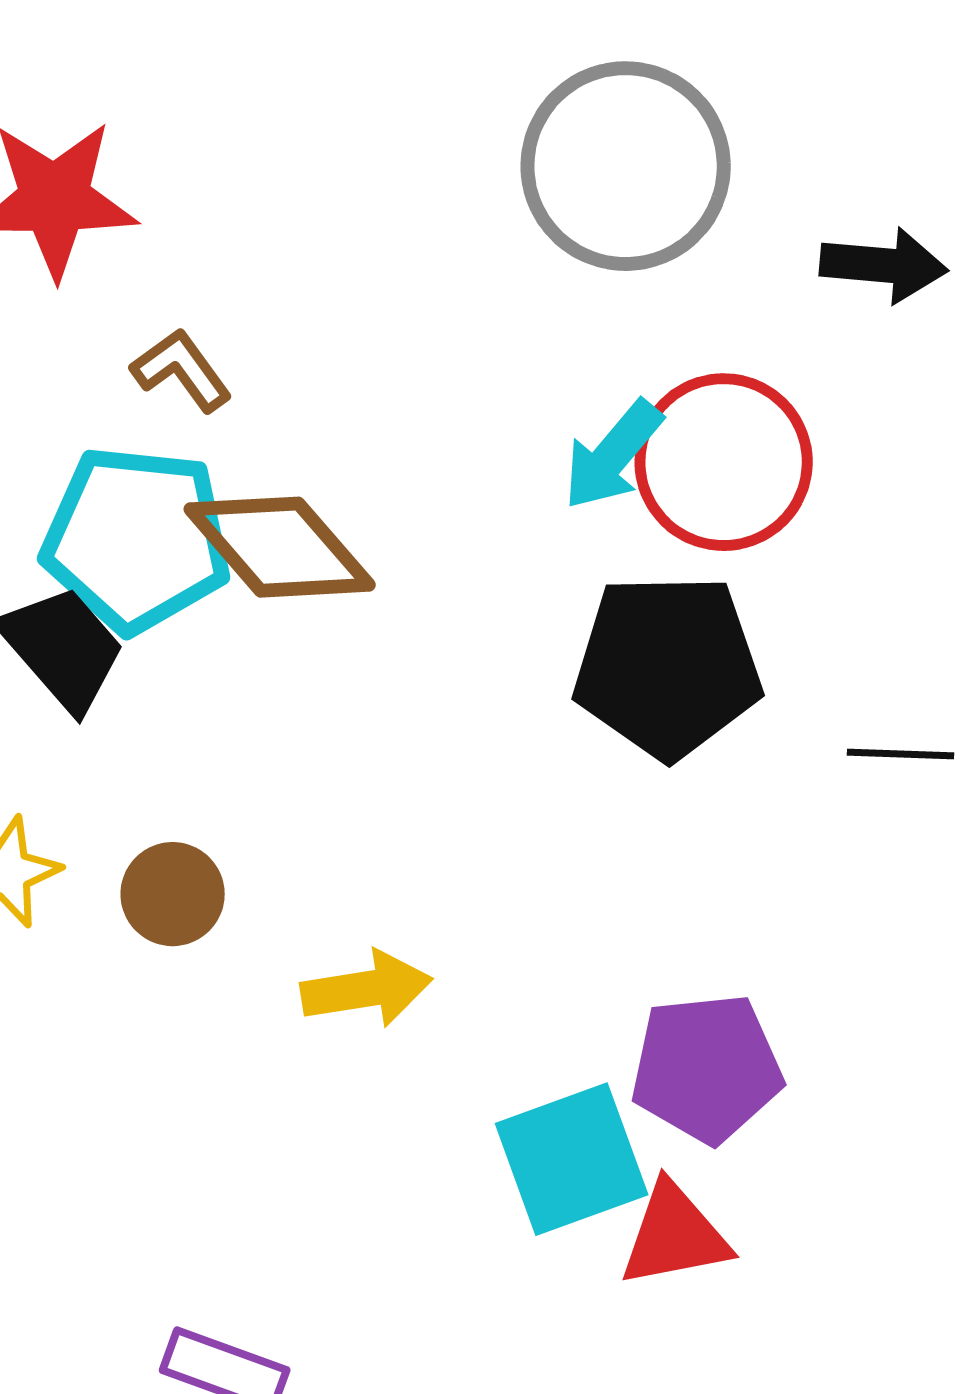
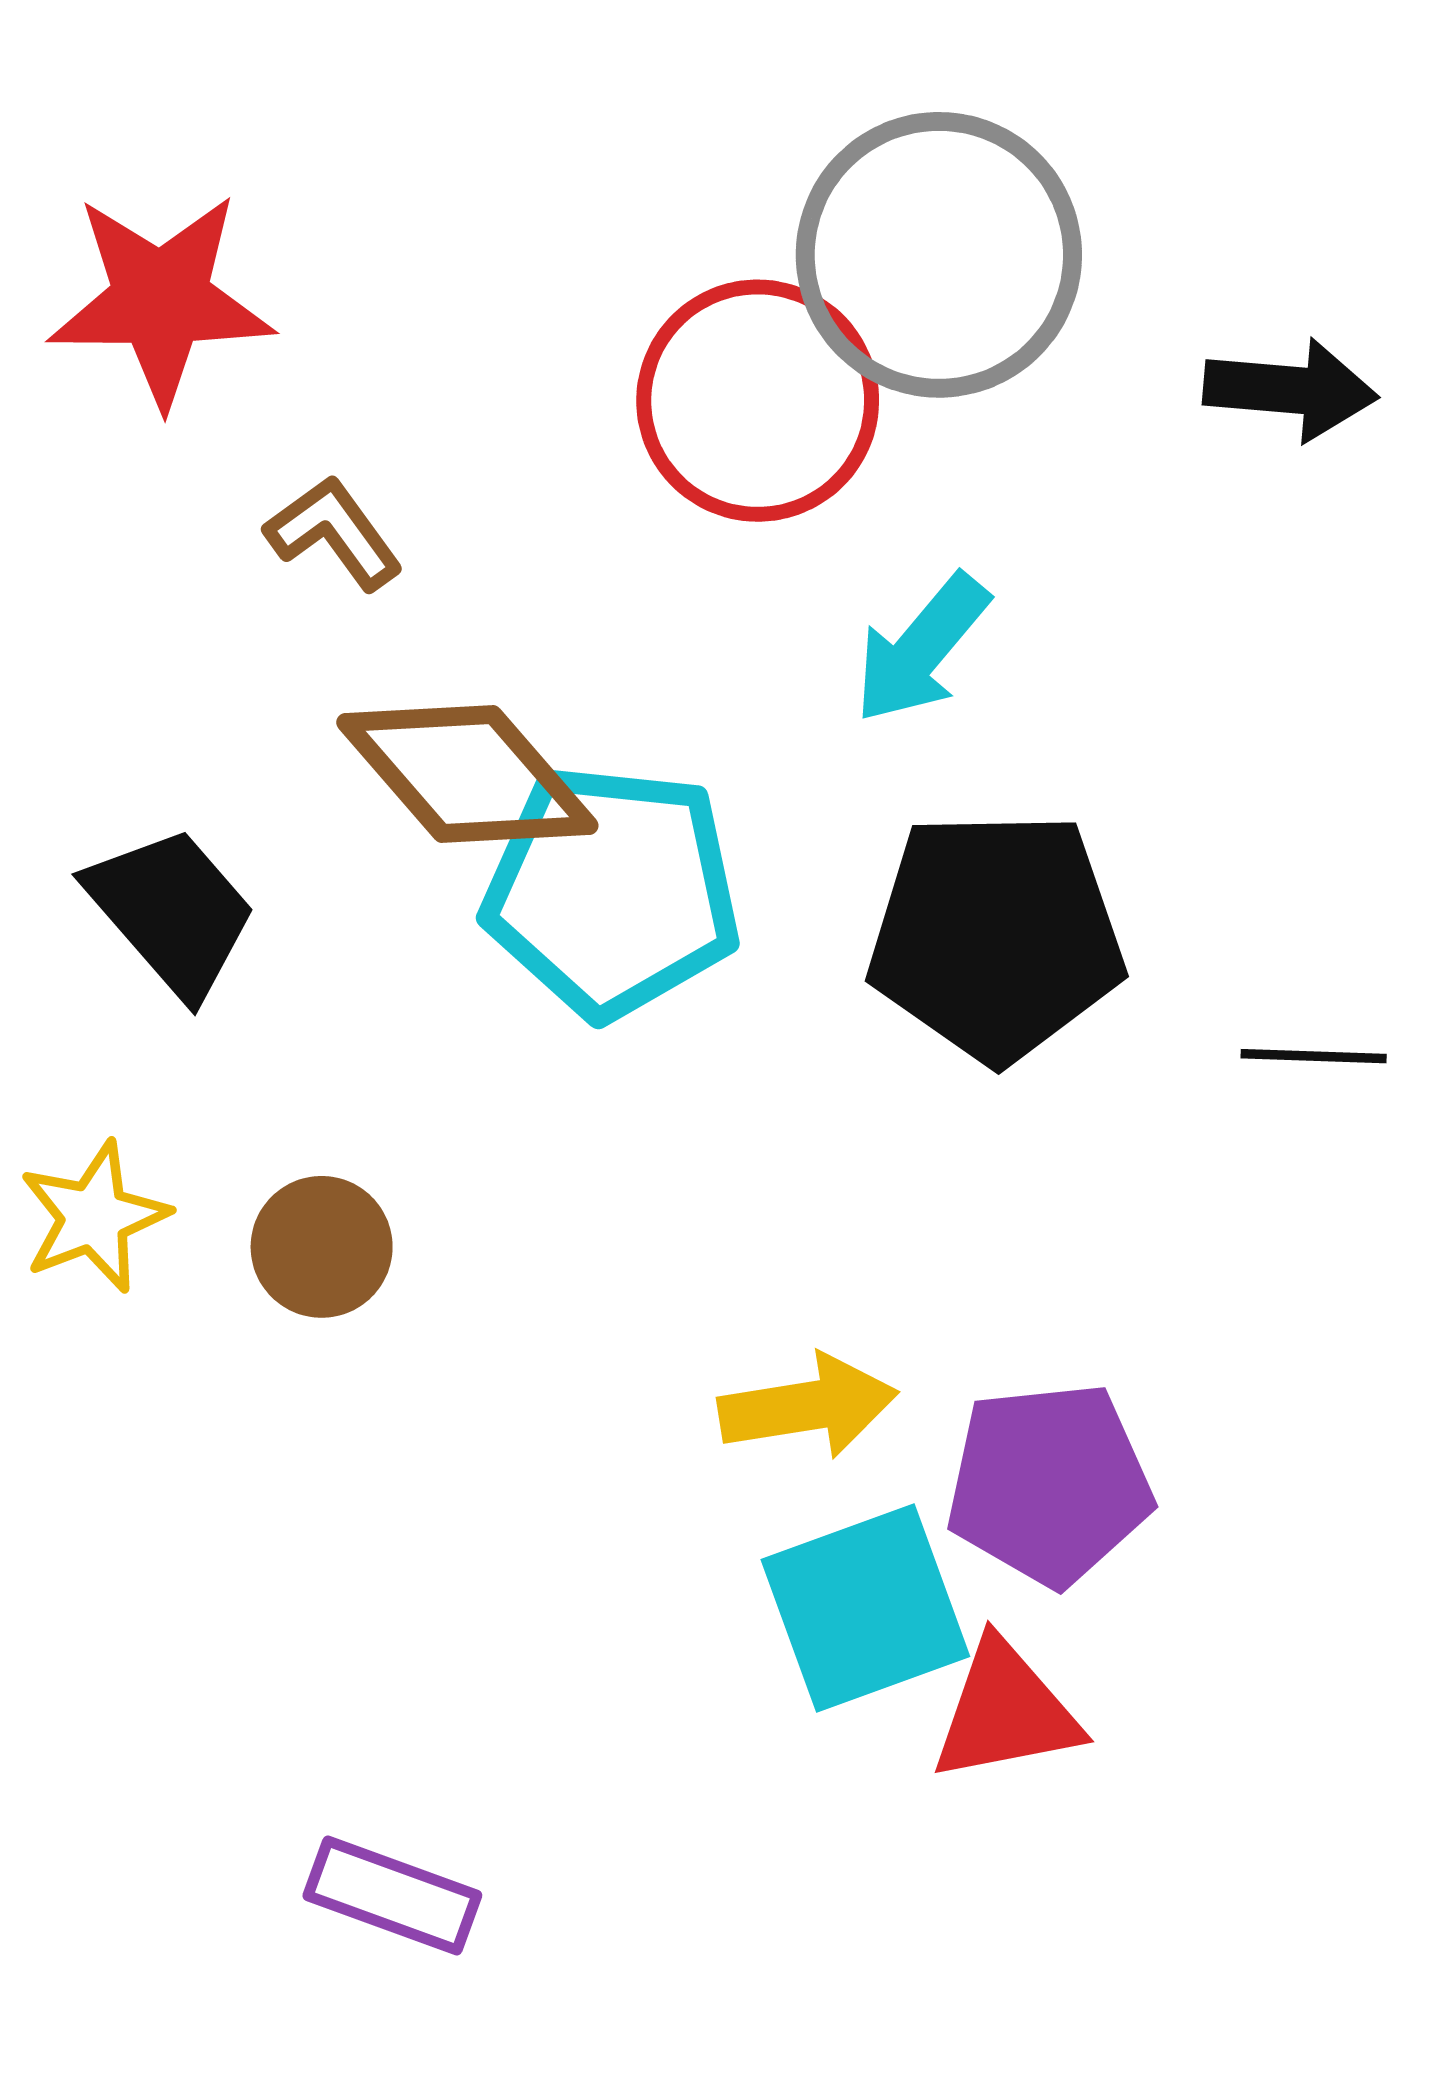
red circle: (724, 462) -> (758, 401), moved
cyan pentagon: (137, 539) -> (612, 891), moved
yellow arrow: (367, 989) -> (808, 1406), moved

